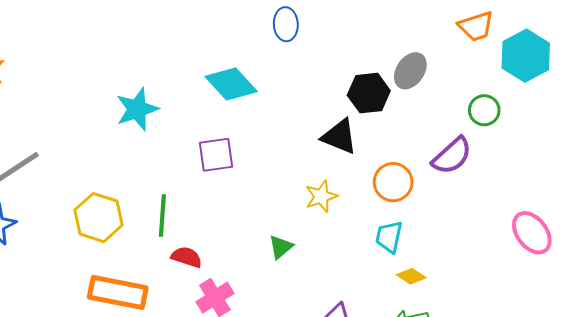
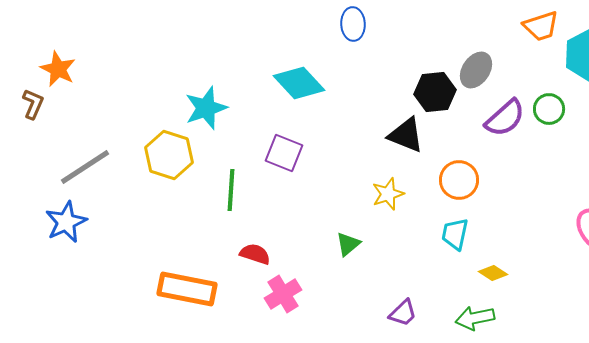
purple square: (216, 155) -> (284, 153), turned 30
purple semicircle: (452, 156) -> (505, 118), moved
green line: (162, 216) -> (231, 190), moved
yellow hexagon: (99, 218) -> (169, 155), moved
yellow diamond: (411, 276) -> (493, 273), moved

